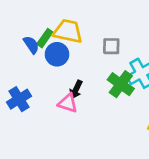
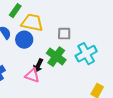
green rectangle: (45, 38) -> (15, 11), moved
green cross: (121, 84) -> (56, 57), moved

